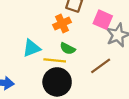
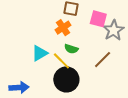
yellow line: (55, 60) -> (61, 61), turned 48

